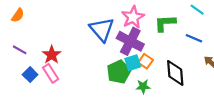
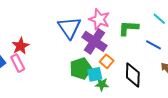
pink star: (133, 17) -> (99, 19), turned -30
cyan square: (133, 63) -> (95, 74), moved

